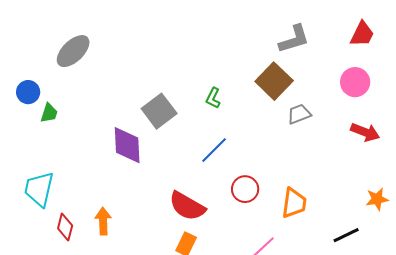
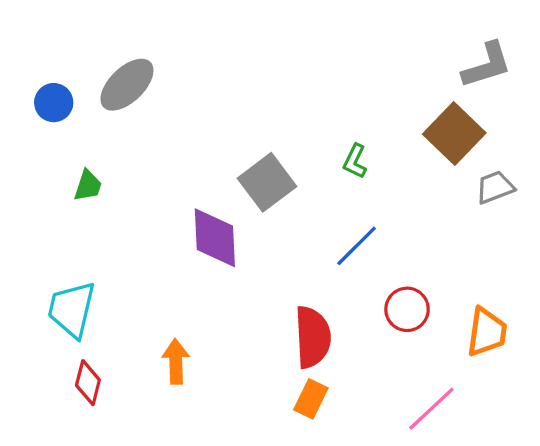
blue circle: (28, 92) -> (54, 103), moved
red semicircle: (187, 206) -> (313, 337), turned -123
red diamond: (65, 227) -> (88, 383), moved

